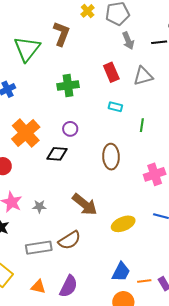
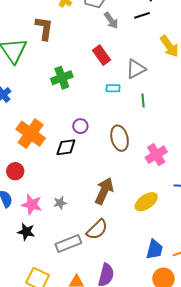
gray triangle: (143, 76) -> (136, 69), moved
purple circle: (70, 129) -> (80, 126), moved
pink cross: (155, 174) -> (156, 155), moved
brown arrow: (85, 204) -> (104, 191), turned -92

